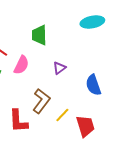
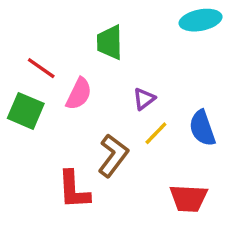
yellow line: (62, 115) -> (156, 133), moved
red trapezoid: (85, 126) -> (189, 198), turned 110

